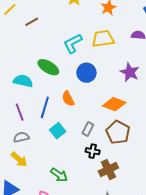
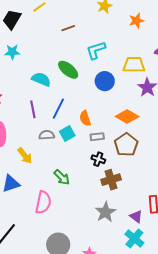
brown line: (32, 22) -> (68, 28), moved
yellow trapezoid: (103, 39) -> (134, 65), moved
orange semicircle: (68, 99) -> (85, 118), moved
gray rectangle: (88, 129) -> (97, 137), turned 48
gray semicircle: (21, 137) -> (47, 135), moved

